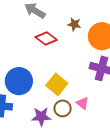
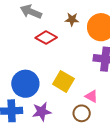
brown circle: (63, 108) -> (82, 113), moved
purple star: (41, 117) -> (42, 112), moved

